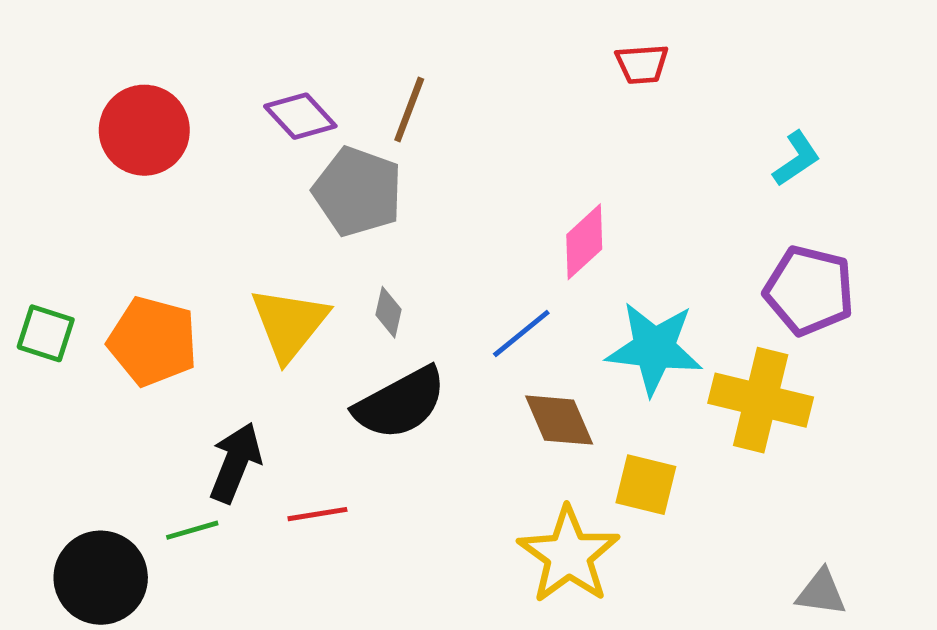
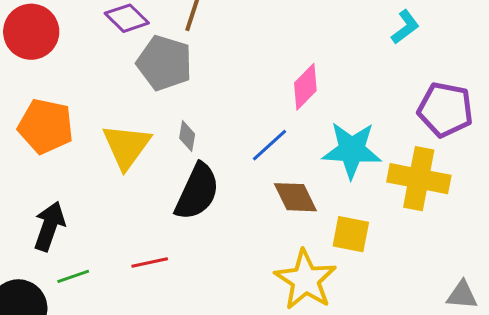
cyan L-shape: (796, 159) -> (405, 27), moved
orange pentagon: (153, 341) -> (46, 126), moved
black semicircle: (400, 403) -> (197, 192), turned -34
black arrow: (235, 463) -> (49, 226), moved

